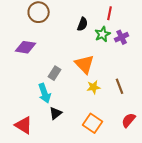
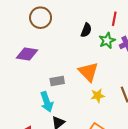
gray rectangle: (55, 73) -> (57, 81), turned 48

